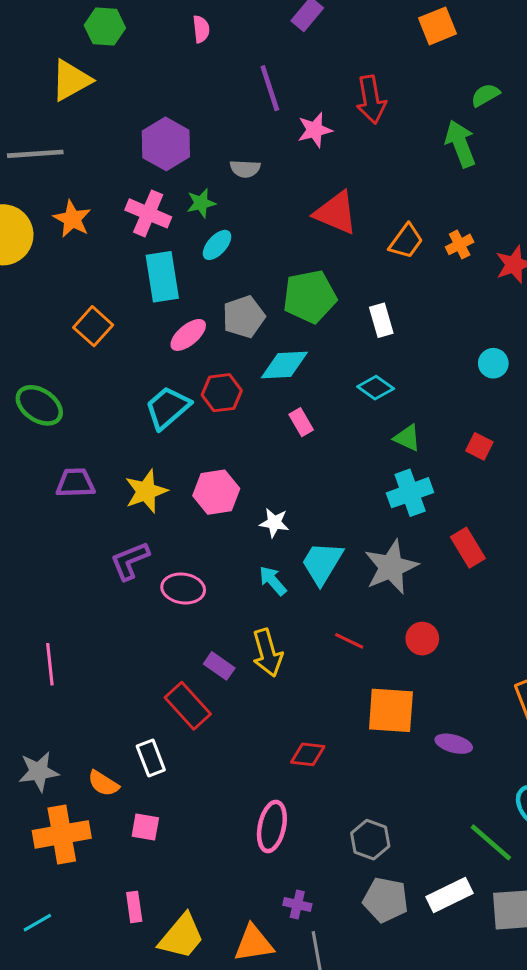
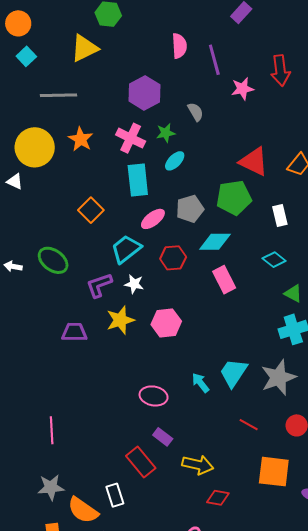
pink semicircle: (201, 29) -> (179, 46), moved, size x1.4
gray semicircle: (245, 169) -> (196, 112), turned -126
red triangle: (336, 213) -> (254, 162), moved
cyan trapezoid: (168, 408) -> (126, 249), moved
pink rectangle: (301, 422) -> (224, 280), size x1.5
purple trapezoid: (75, 483) -> (74, 332), moved
white star: (274, 523) -> (134, 284), moved
purple L-shape: (130, 561) -> (99, 285), moved
pink ellipse: (183, 589) -> (154, 396), moved
yellow arrow: (267, 653) -> (198, 465), moved, turned -64
gray star: (39, 772) -> (51, 487), moved
orange semicircle: (103, 783) -> (83, 510), size x1.5

